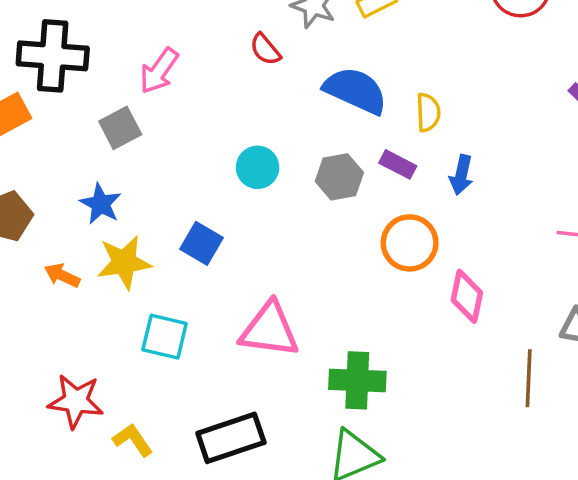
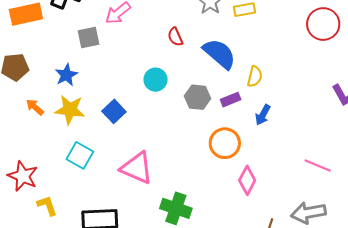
red semicircle: (265, 49) -> (175, 37), moved
purple rectangle: (398, 164) -> (231, 100), turned -66

